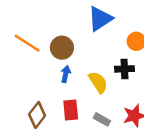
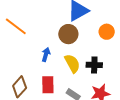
brown circle: (62, 48) -> (68, 34), moved
black cross: (124, 69) -> (94, 65), moved

